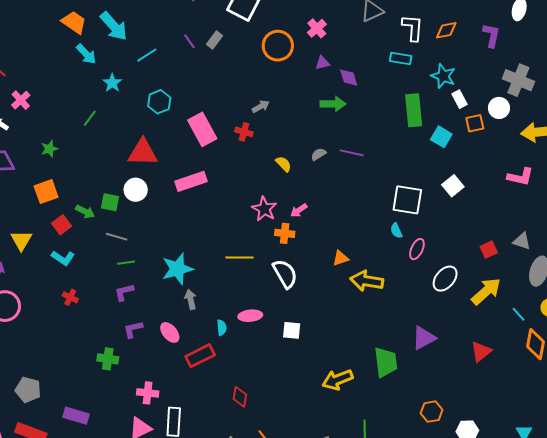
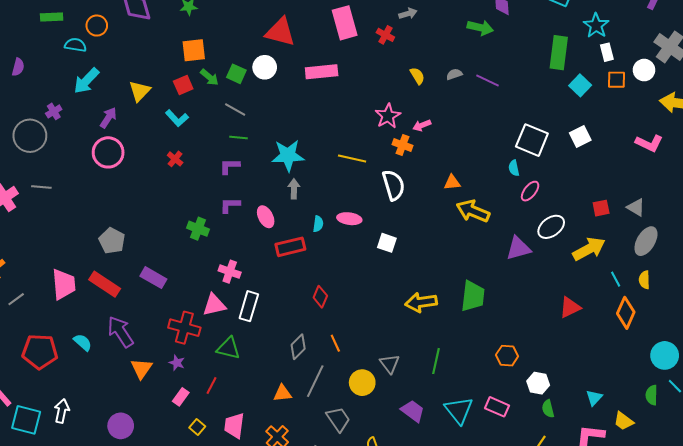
orange square: (46, 192) -> (194, 50), moved
purple triangle: (424, 338) -> (518, 248), moved

